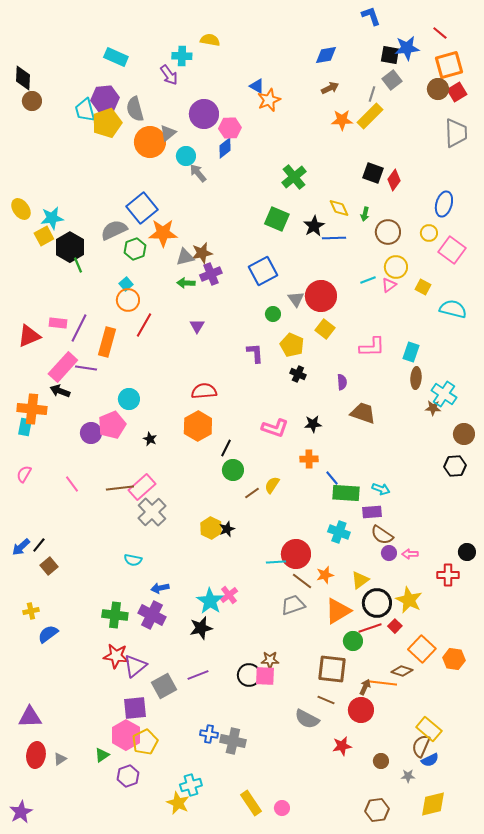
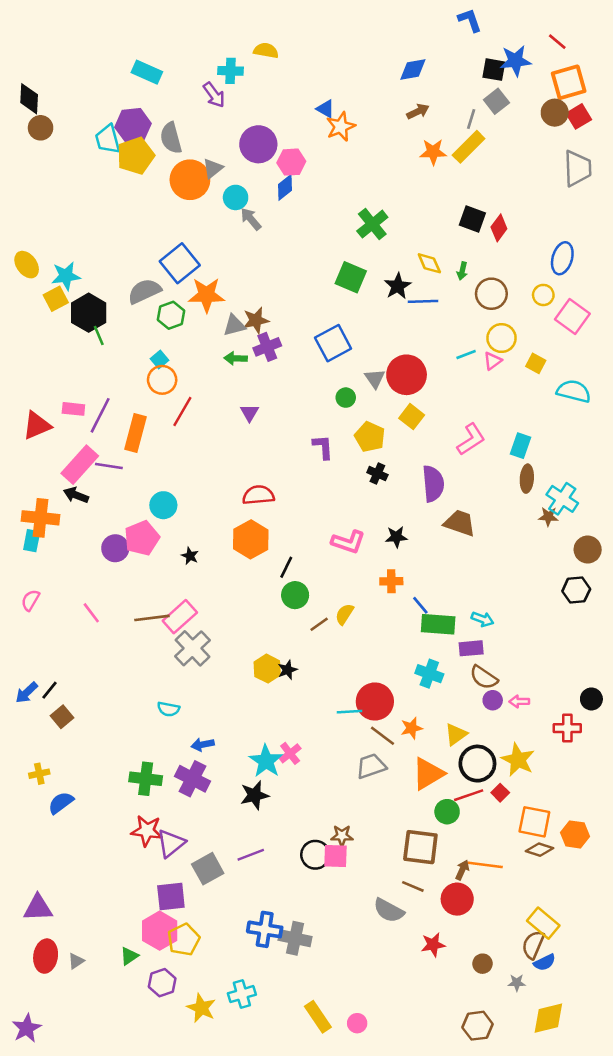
pink L-shape: (372, 347) -> (471, 439), turned -32
purple semicircle: (342, 382) -> (433, 484), size x1.8
orange square: (422, 649) -> (534, 822), turned -32
brown diamond: (402, 671) -> (539, 850), moved
blue cross: (209, 734) -> (265, 929), size x1.5
yellow star: (178, 803) -> (201, 1008), moved

